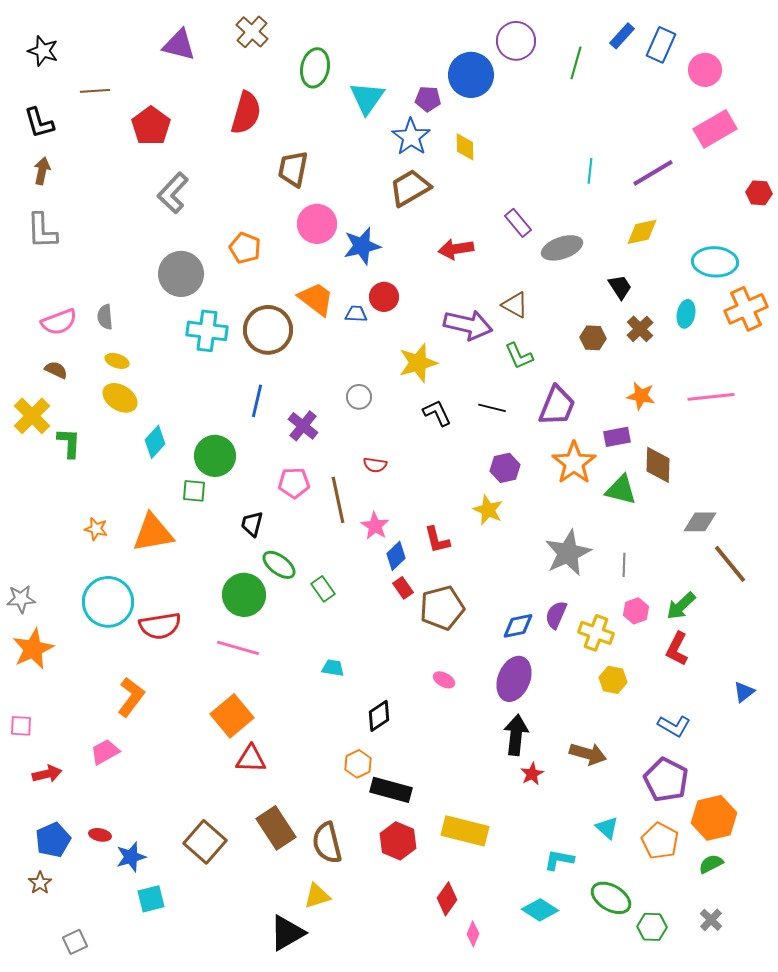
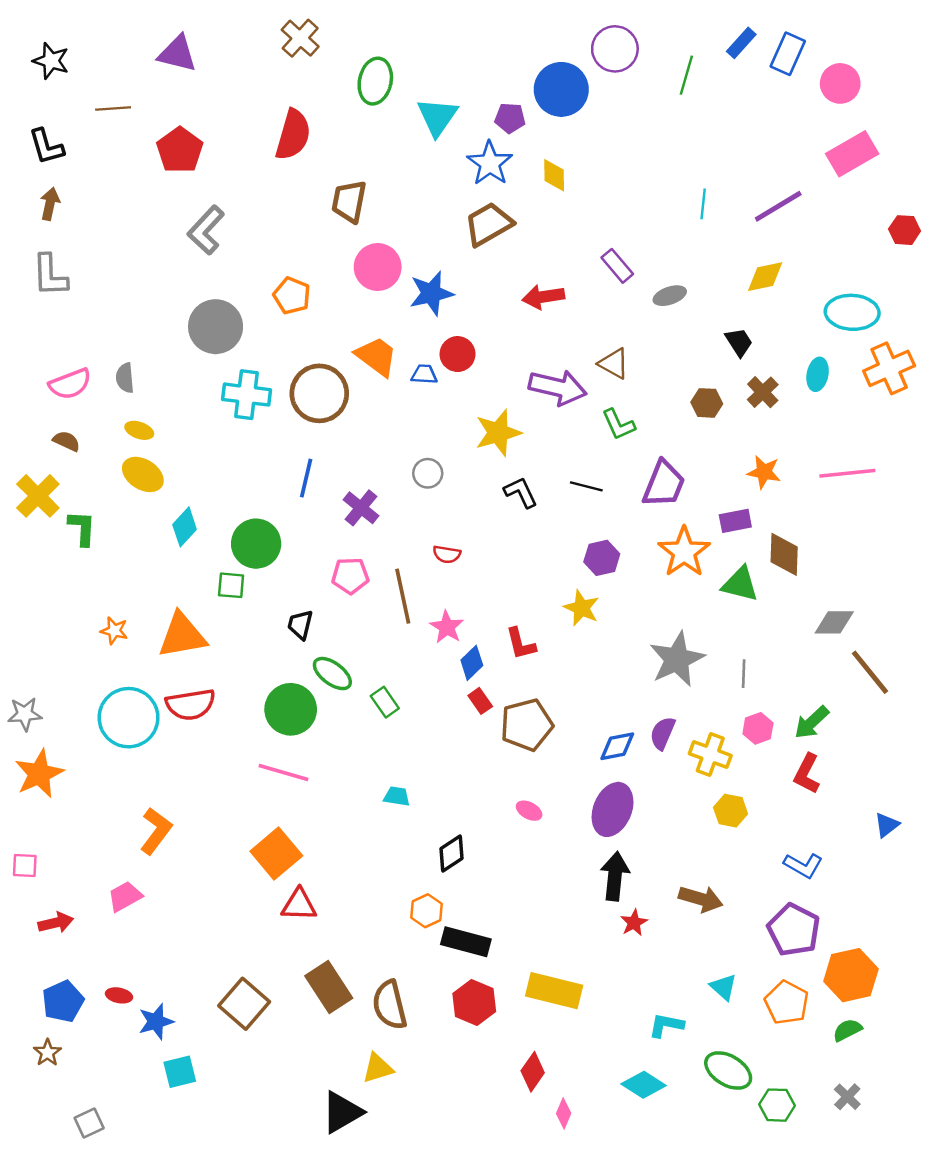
purple triangle: (179, 45) -> (177, 54), moved
gray ellipse: (562, 248) -> (670, 296), size x0.7
red semicircle: (160, 626) -> (191, 705), moved

